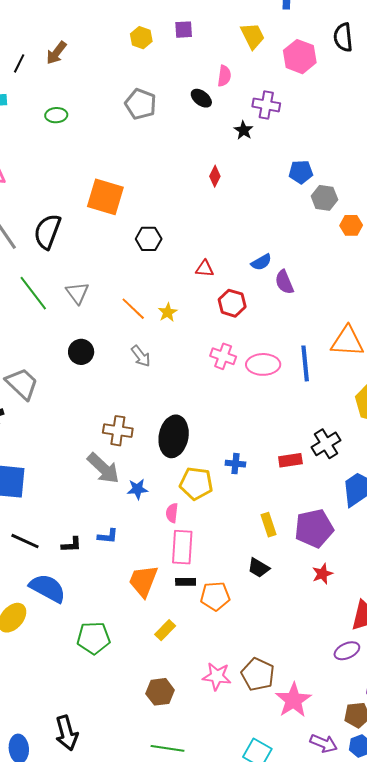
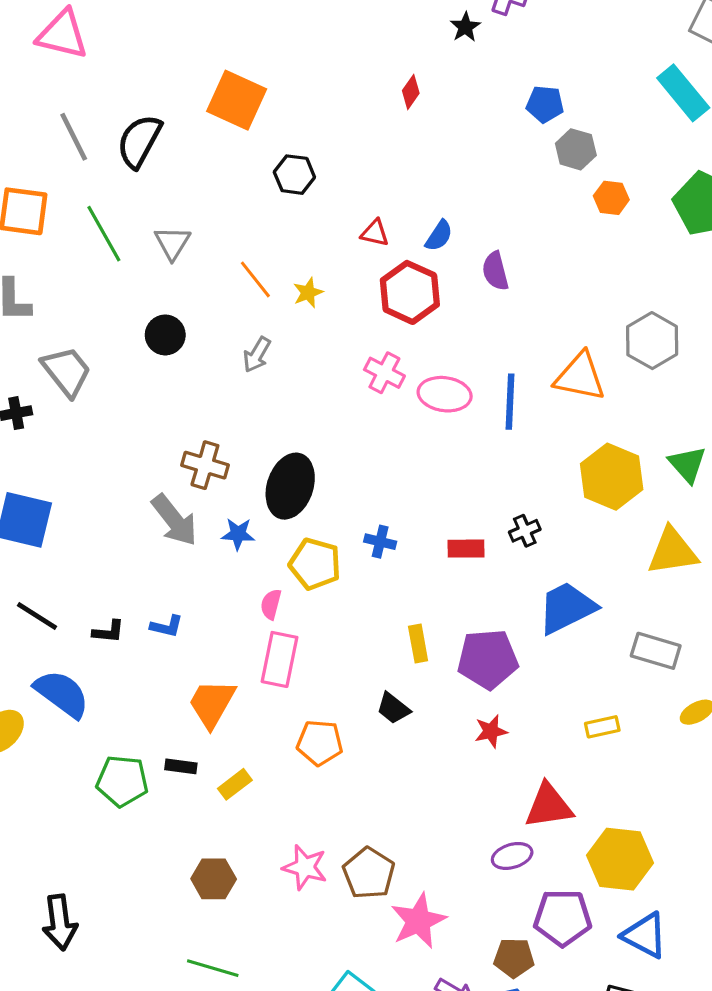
blue semicircle: (261, 262) -> (439, 236), moved, turned -35
red hexagon: (232, 303) -> (410, 292), size x1.4
gray arrow: (141, 356) -> (257, 355), turned 60
black cross: (326, 444) -> (525, 531), size x0.7
blue star: (137, 489) -> (238, 534), moved
black rectangle: (186, 582) -> (181, 766), moved

